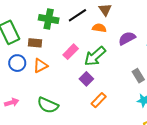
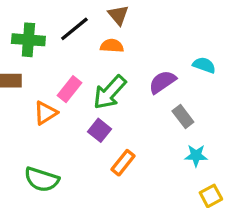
purple semicircle: (127, 38) -> (162, 82), moved
orange triangle: (40, 66) -> (45, 113), moved

